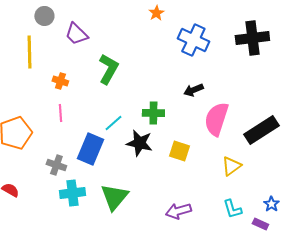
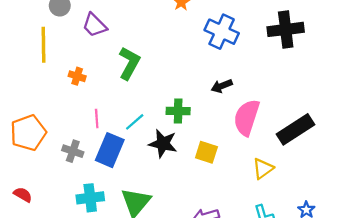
pink line: (60, 113) -> (97, 119), moved
gray cross: (56, 165) -> (73, 151), moved

